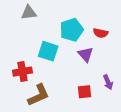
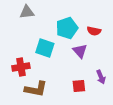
brown L-shape: (39, 95) -> (36, 89), turned 35

